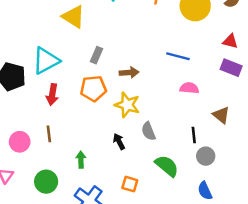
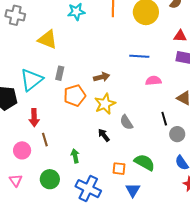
gray rectangle: (97, 55) -> (60, 73), moved
red arrow: (52, 95) -> (34, 118), moved
yellow star: (127, 105) -> (105, 104), turned -30
green semicircle: (167, 166) -> (144, 162), moved

